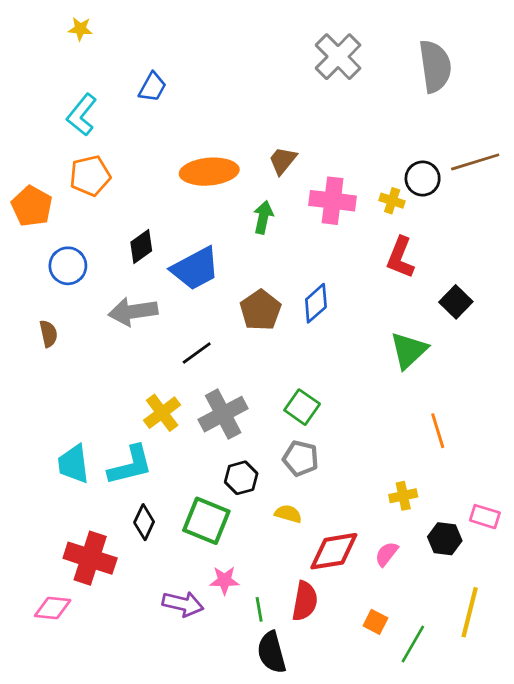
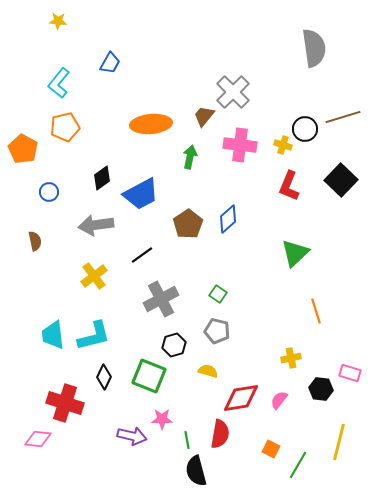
gray cross: (338, 57) -> (233, 92), moved
blue circle: (68, 266) -> (49, 192), size x0.7
black square: (456, 302) -> (341, 180), moved, size x1.4
green square: (302, 407) -> (218, 294), size x0.7
yellow cross: (162, 413) -> (94, 276), moved

